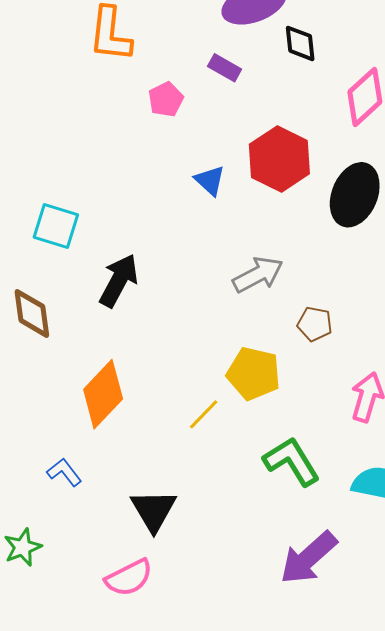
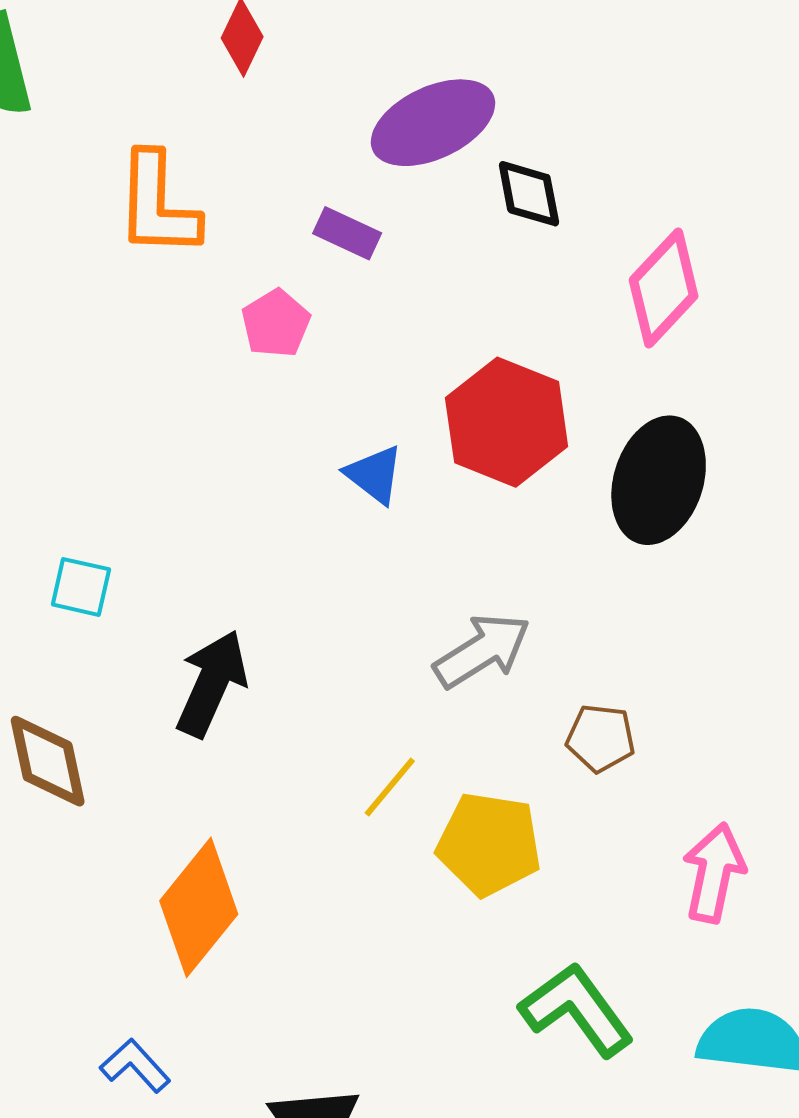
purple rectangle: (225, 68) -> (347, 233), moved
cyan square: (56, 226) -> (81, 587), size x0.7
yellow line: (204, 414) -> (390, 787), moved

